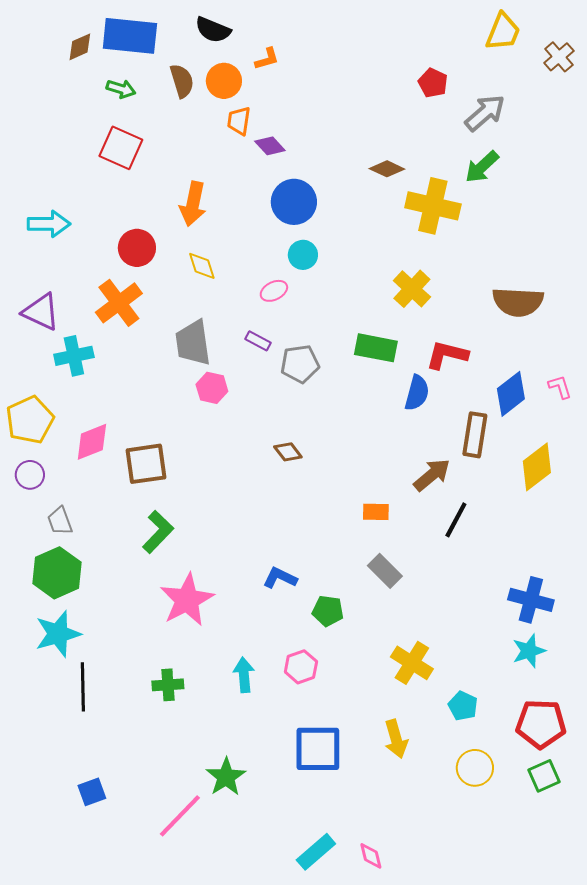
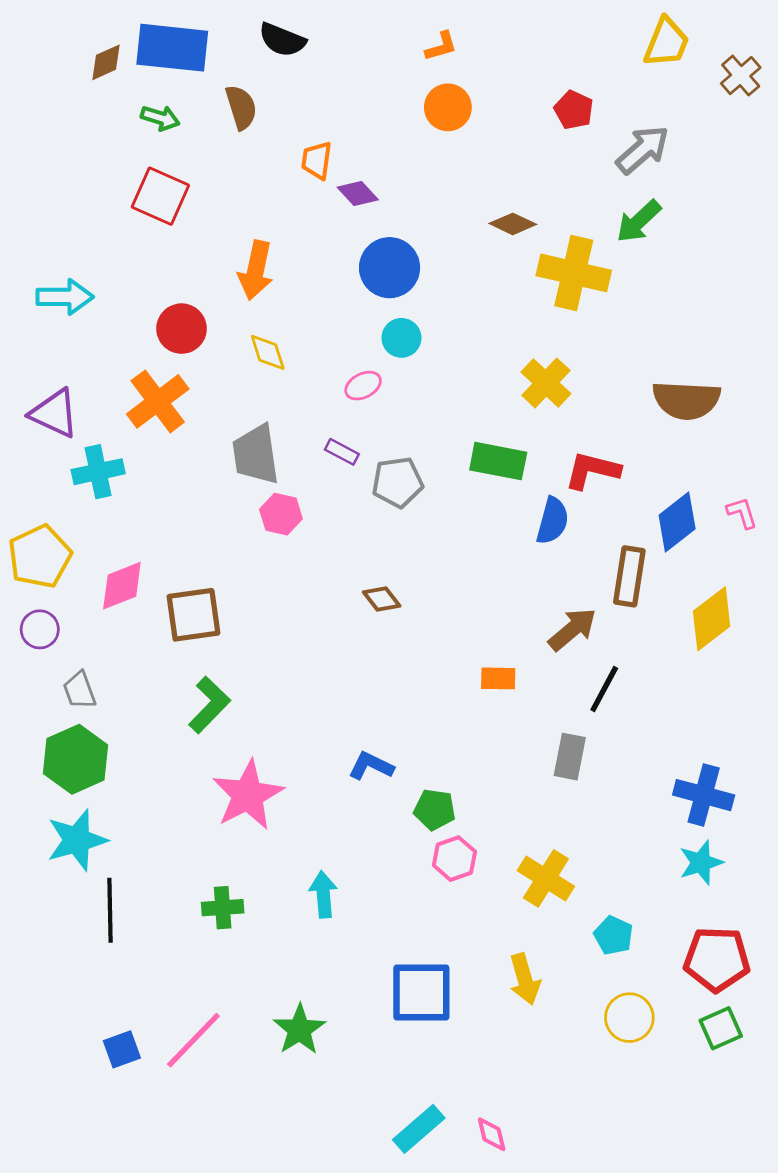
orange L-shape: (267, 59) -> (441, 46), moved
orange circle: (224, 81) -> (448, 107), moved
gray rectangle: (385, 571) -> (570, 757), moved, turned 56
pink hexagon: (301, 667) -> (454, 859), moved
pink line: (180, 816) -> (193, 1040), moved

